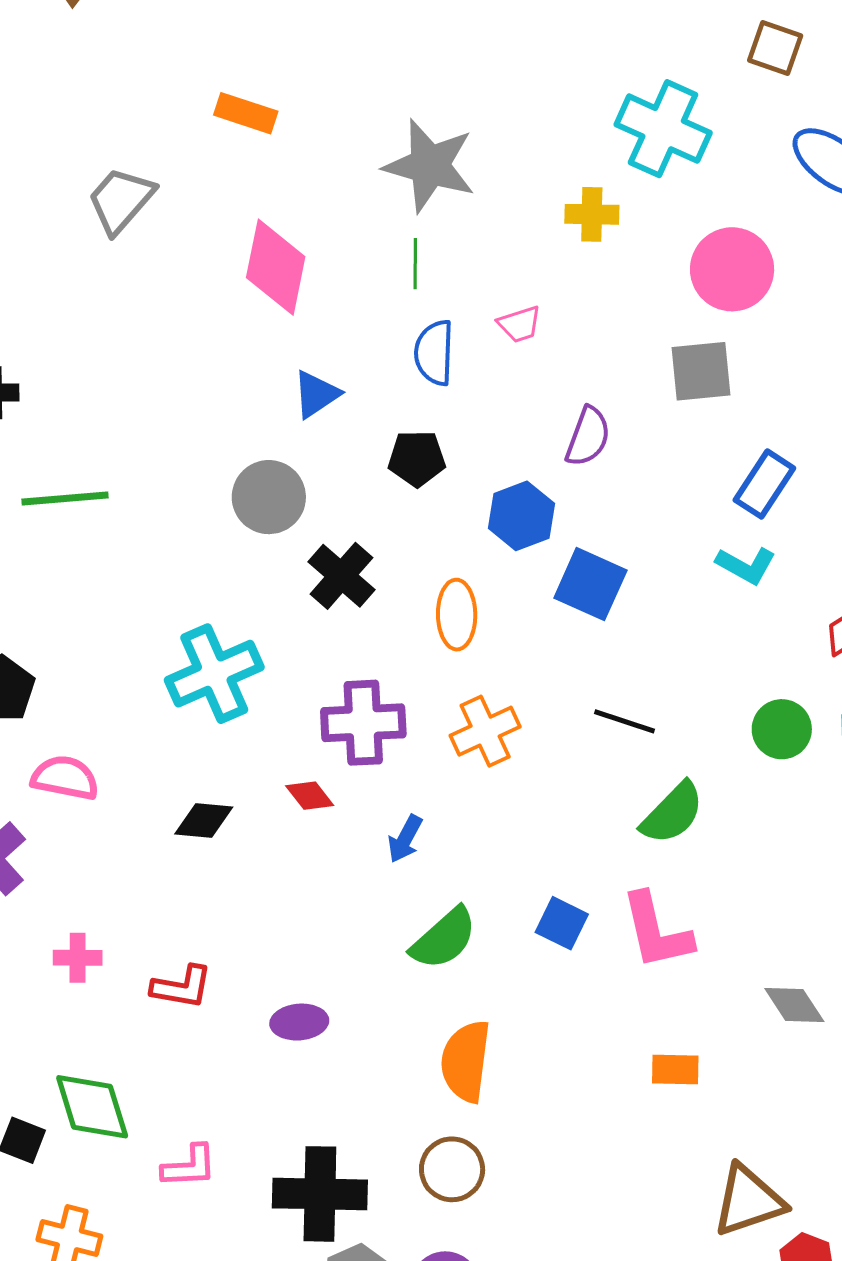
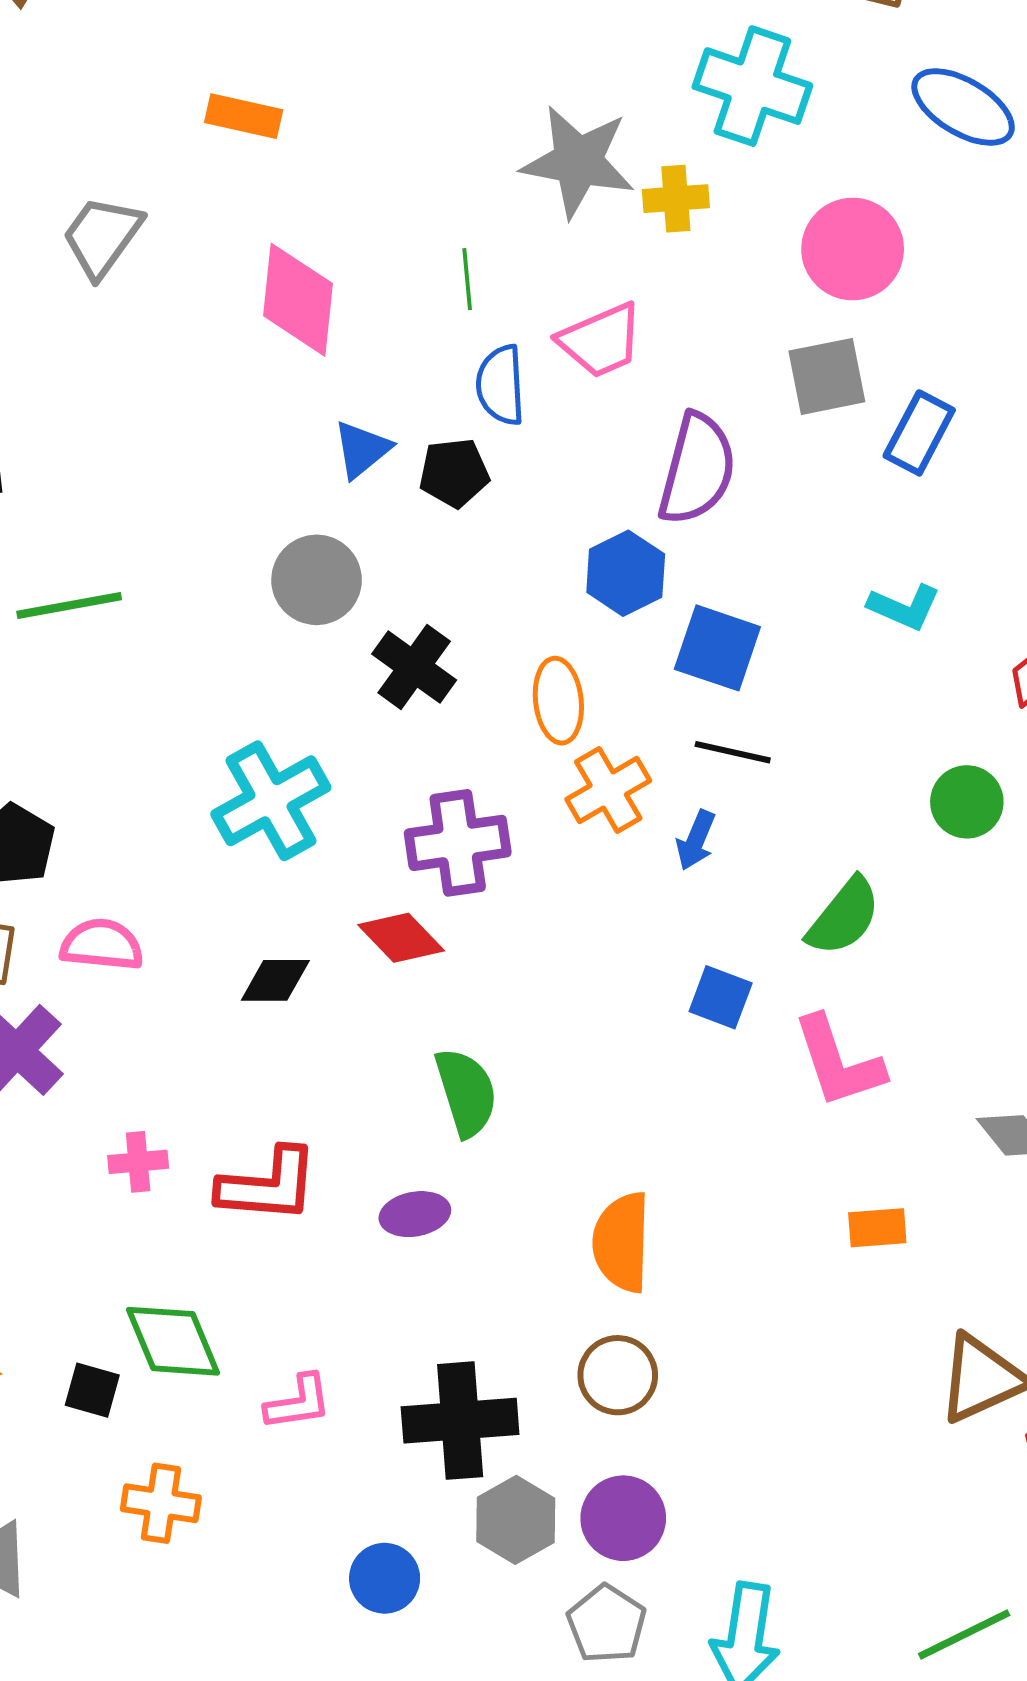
gray star: (430, 166) -> (578, 161), moved
pink trapezoid: (519, 324) -> (601, 340), size x1.6
purple semicircle: (588, 437) -> (697, 469), size x1.5
black pentagon: (417, 458) -> (454, 473), moved
blue rectangle: (764, 484) -> (919, 433), moved
black line: (625, 721) -> (733, 752), moved
orange cross: (485, 731) -> (608, 790), moved
red diamond: (310, 796) -> (401, 938), size x1.4
blue arrow: (405, 839) -> (696, 840), moved
blue square: (562, 923) -> (721, 997), moved
green semicircle: (444, 939) -> (466, 1092), moved, turned -60
red L-shape: (182, 987) -> (268, 1185), size x1.4

